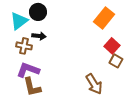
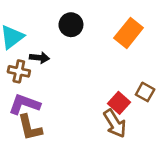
black circle: (38, 12) -> (71, 25), moved
red square: (112, 46) -> (119, 103), moved

